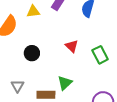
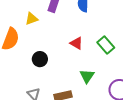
green triangle: (65, 83) -> (87, 76), moved

